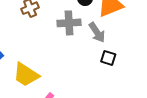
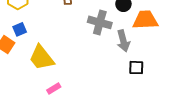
black square: (108, 58) -> (136, 68), moved, turned -35

